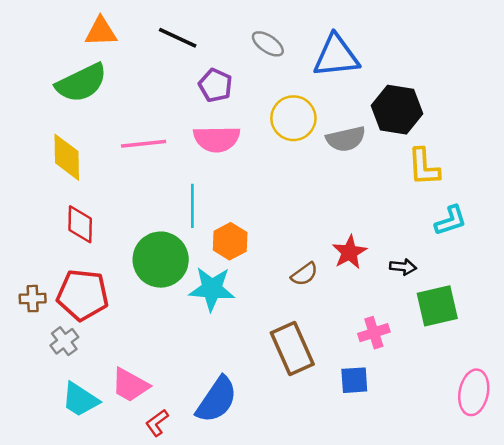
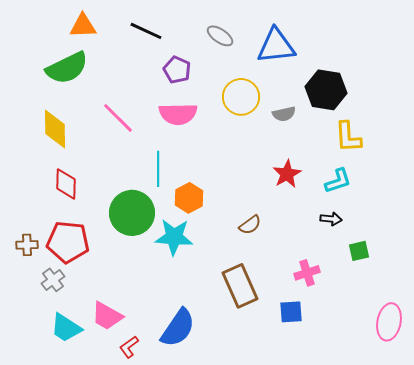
gray semicircle: (346, 139) -> (284, 114), size x0.7
pink line: (144, 144) -> (118, 118), turned 51
cyan L-shape: (451, 221) -> (338, 181), moved
red star: (349, 252) -> (287, 174), moved
green square: (437, 306) -> (359, 251), size x0.6

